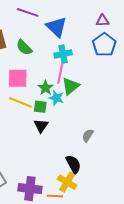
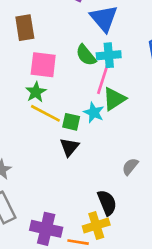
green semicircle: (24, 47) -> (86, 55), moved
pink square: (18, 78) -> (43, 65), moved
green star: (46, 88) -> (36, 92), moved
yellow cross: (67, 182) -> (96, 225), turned 36

